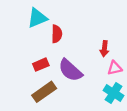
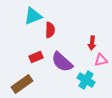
brown rectangle: (44, 92) -> (22, 84), moved
cyan cross: (114, 93) -> (86, 80), moved

